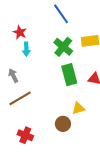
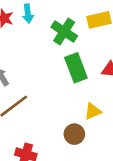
cyan arrow: (26, 49) -> (28, 14), moved

